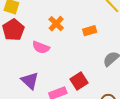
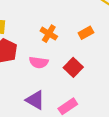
red square: (79, 81) -> (73, 67), moved

